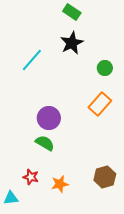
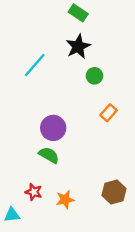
green circle: (105, 68) -> (94, 76), moved
orange rectangle: (100, 104) -> (109, 113), size x0.7

